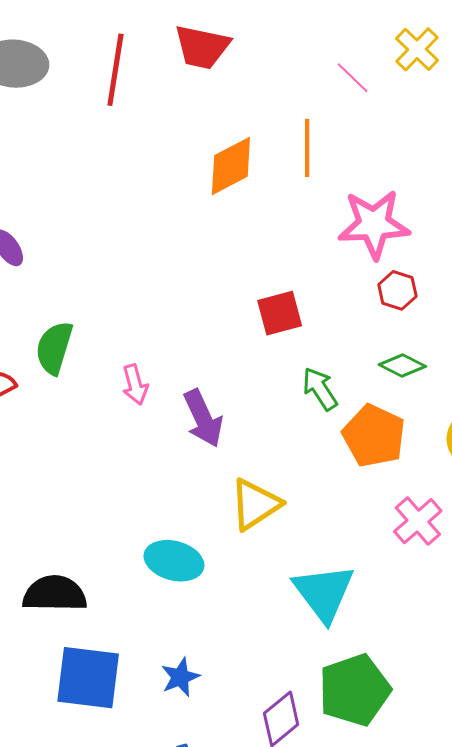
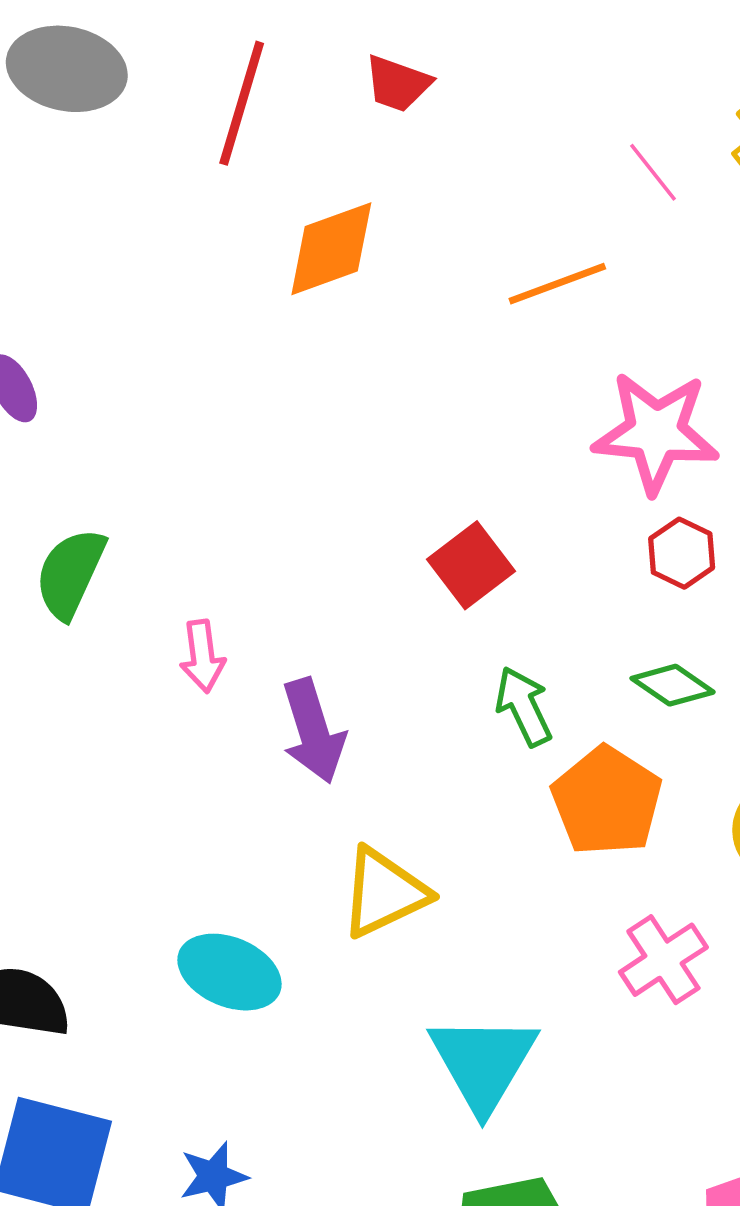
red trapezoid: (202, 47) -> (398, 84), size x0.7
orange line: (307, 148) -> (557, 284), turned 62
orange diamond: (231, 166) -> (331, 249), moved
red square: (280, 313) -> (471, 565), turned -30

